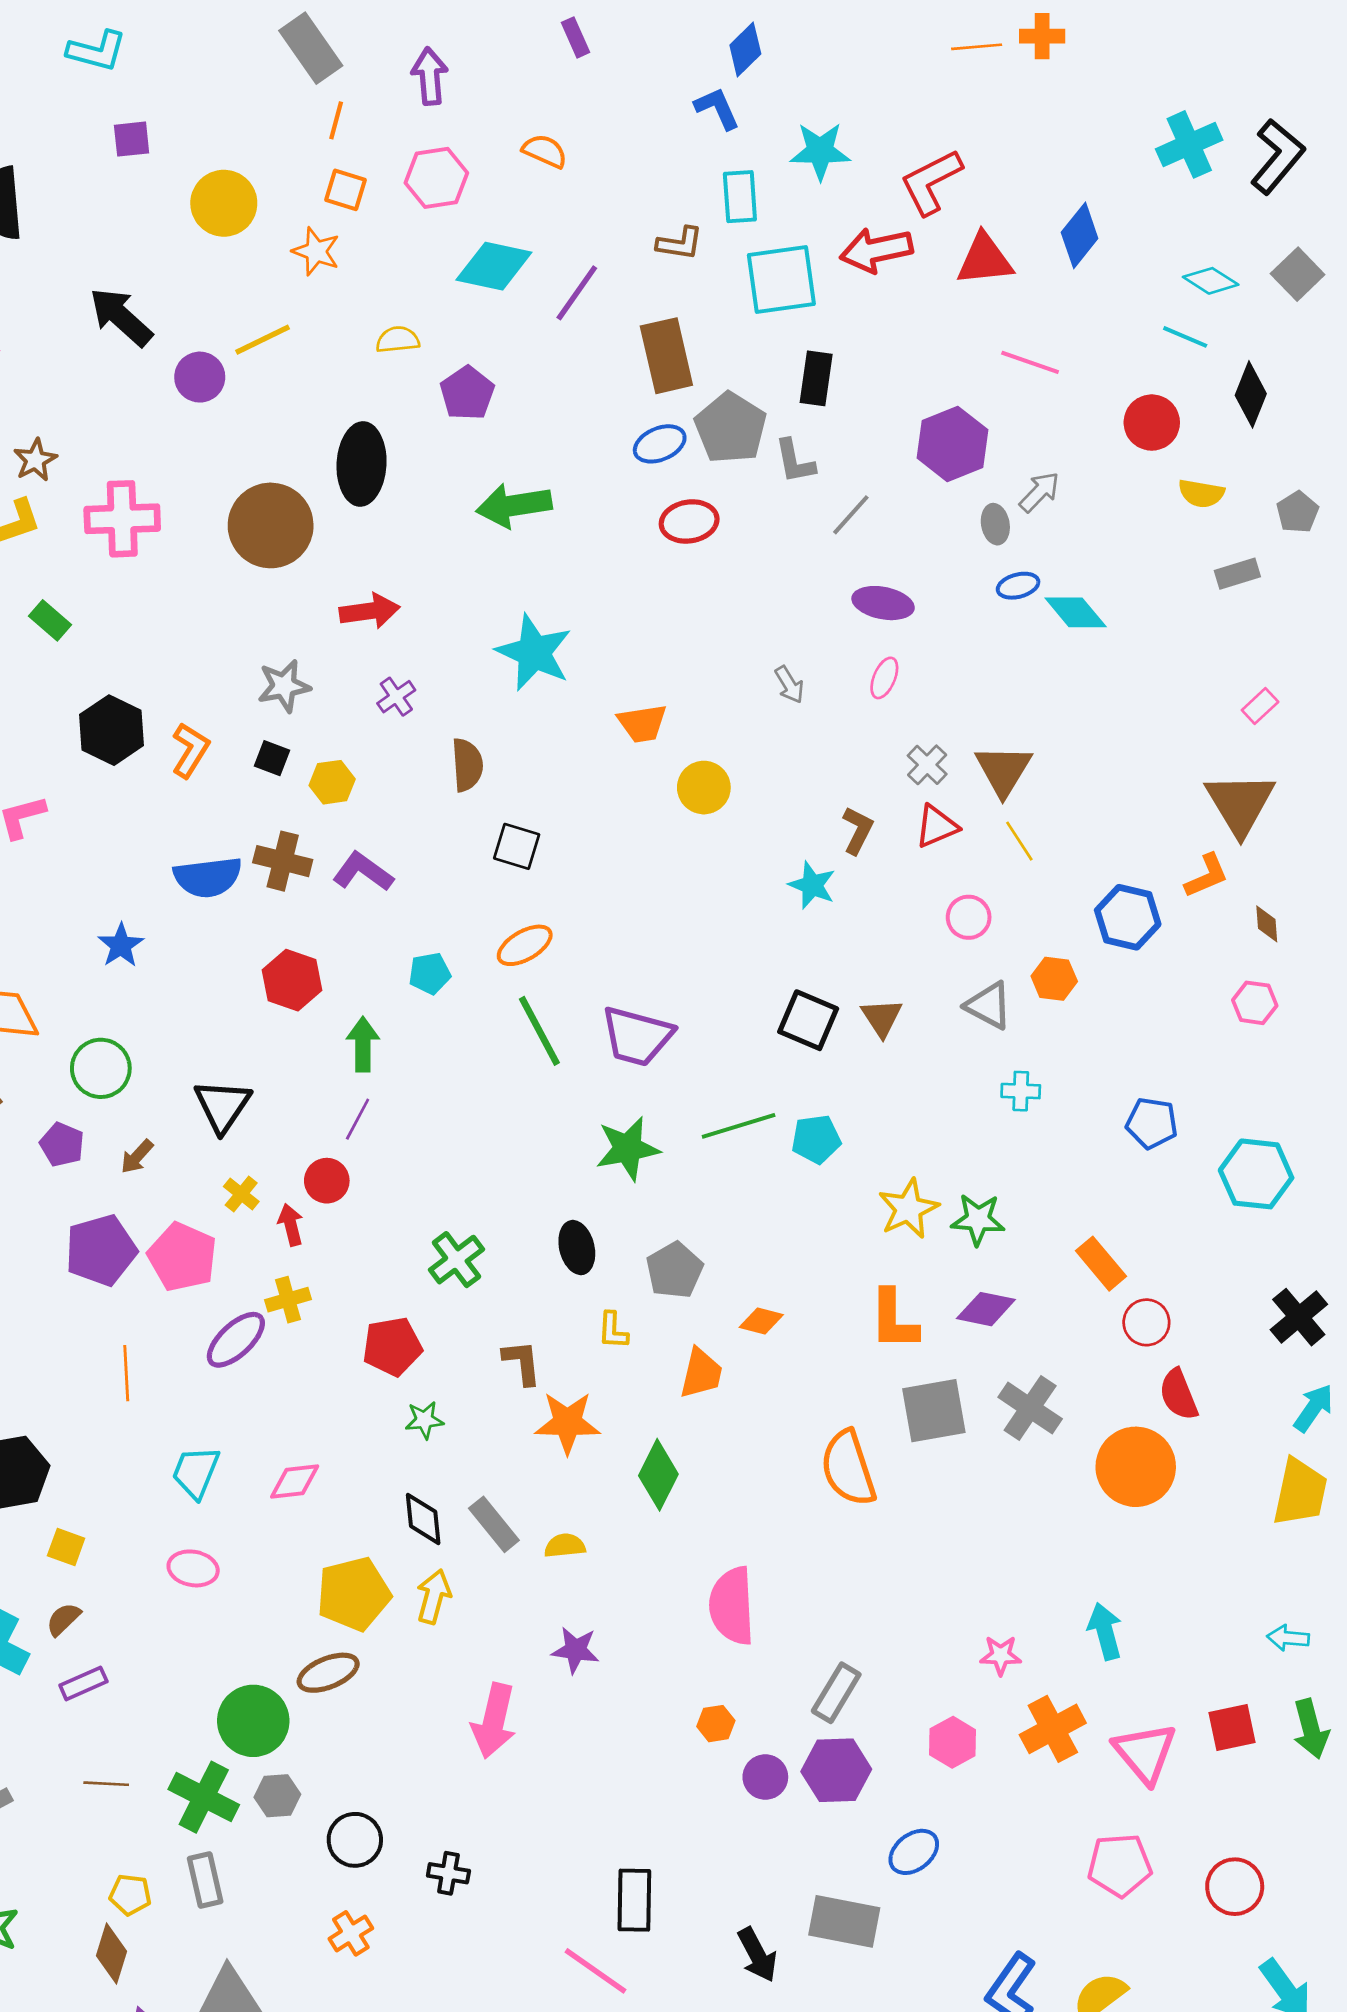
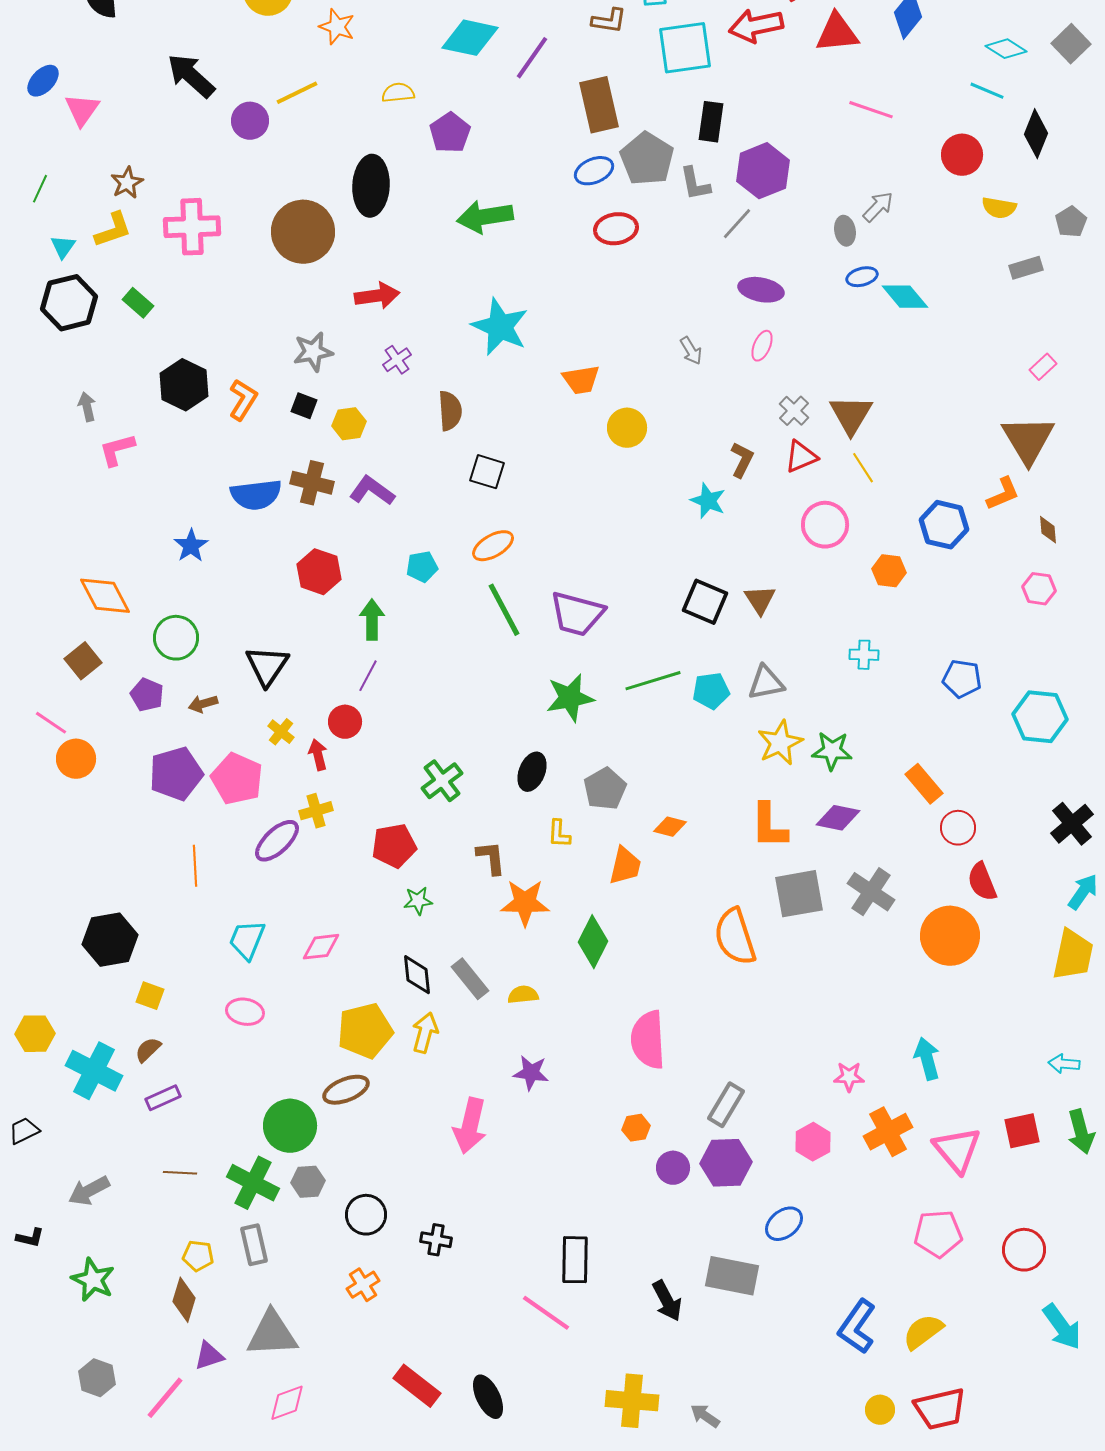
purple hexagon: (953, 444) -> (763, 171), moved
pink circle: (969, 917) -> (825, 525), size x1.4
gray triangle: (989, 1006) -> (766, 683), moved, turned -39
brown arrow: (137, 1157) -> (203, 704), turned 32
black ellipse: (577, 1248) -> (532, 772), turned 36

